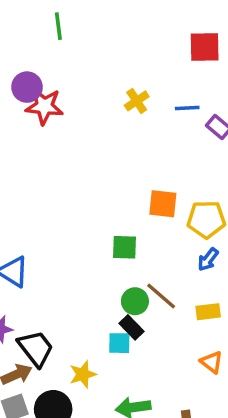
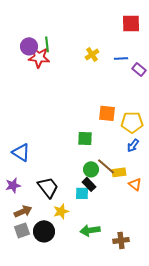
green line: (58, 26) -> (47, 44), moved
yellow rectangle: (208, 312) -> (119, 172), moved
black trapezoid: (36, 348) -> (48, 187), moved
orange triangle: (212, 362) -> (135, 184), moved

